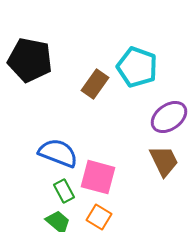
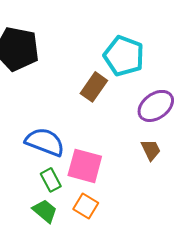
brown rectangle: (95, 84) -> (94, 87), moved
brown trapezoid: (164, 161) -> (151, 150), size x0.7

